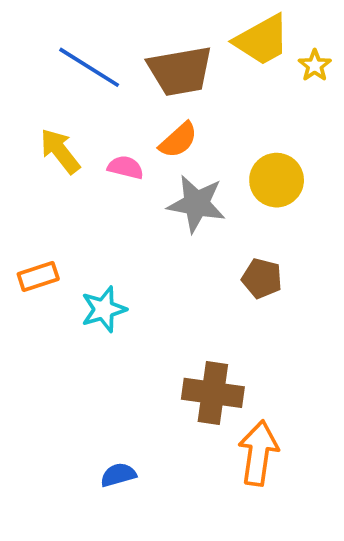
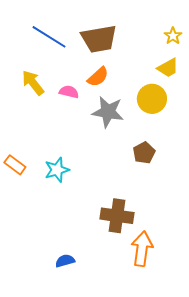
yellow trapezoid: (262, 40) -> (168, 68), moved, size x0.7
orange rectangle: (38, 277) -> (15, 165), moved, turned 55
brown pentagon: (262, 278) -> (144, 153), turned 30

